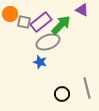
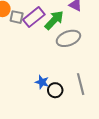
gray ellipse: (48, 42) -> (68, 38), moved
blue star: (40, 62) -> (42, 82), moved

